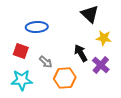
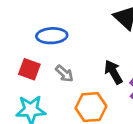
gray arrow: (46, 62) -> (64, 73), moved

